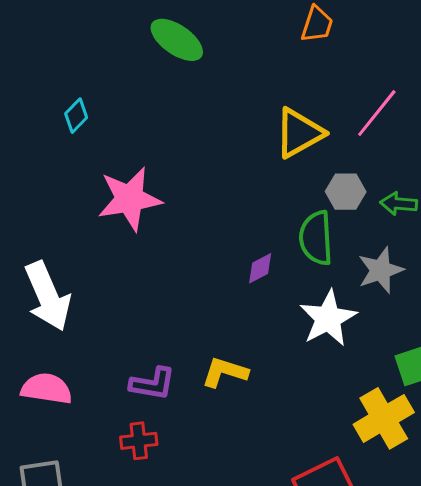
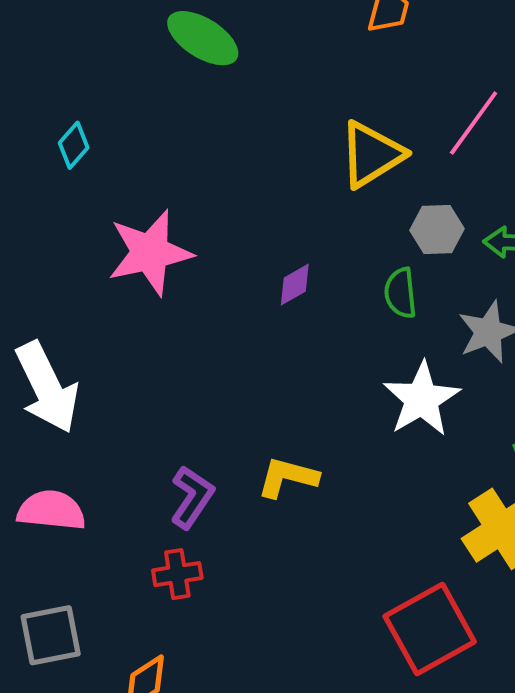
green semicircle: (316, 238) -> (400, 293), size x0.7
purple diamond: (260, 268) -> (295, 285), moved
purple L-shape: (152, 384) -> (192, 497), turned -63

